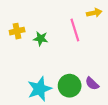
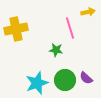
yellow cross: (17, 31) -> (16, 29), size x1.6
green star: (41, 39) -> (56, 50), moved

